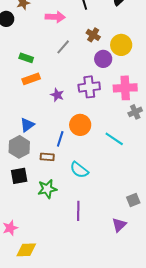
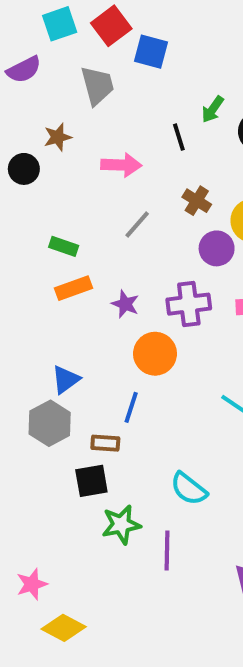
purple star: (57, 95) -> (125, 304), moved
orange circle: (80, 125) -> (155, 354), moved
cyan semicircle: (79, 170) -> (189, 489), moved
black square: (19, 176) -> (91, 481), moved
green star: (47, 189) -> (121, 525), moved
yellow diamond: (26, 250) -> (64, 628), turned 30

